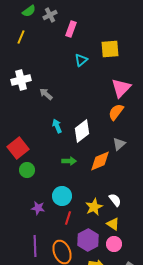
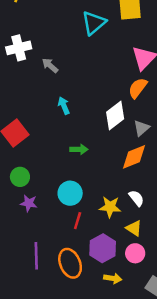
cyan triangle: (81, 60) -> (94, 23), size x1.5
white diamond: (82, 131) -> (115, 116), moved
orange diamond: (100, 161) -> (134, 157), moved
green circle: (27, 170) -> (20, 177), moved
yellow star: (94, 207) -> (110, 207), turned 30
purple star: (38, 208) -> (29, 203), moved

